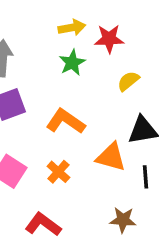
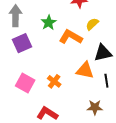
green star: (72, 63) -> (49, 23), moved
orange L-shape: (66, 121) -> (71, 37), moved

